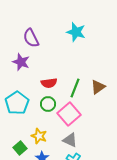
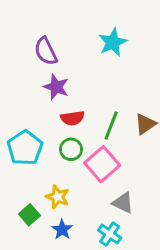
cyan star: (76, 32) -> (113, 42), turned 30
purple star: (21, 62) -> (56, 87), moved
gray triangle: (70, 140) -> (123, 203), moved

